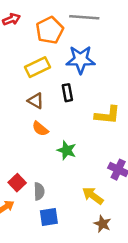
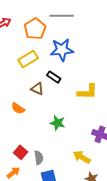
black rectangle: (67, 93) -> (54, 77), turned -40
brown triangle: (36, 101) -> (37, 89), moved
orange semicircle: (40, 129) -> (18, 108), moved

